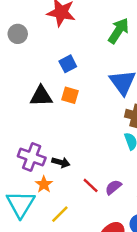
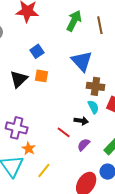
black triangle: (41, 96) -> (19, 79), turned -36
black arrow: (61, 162) -> (81, 121), moved
red line: (91, 185) -> (64, 132), moved

